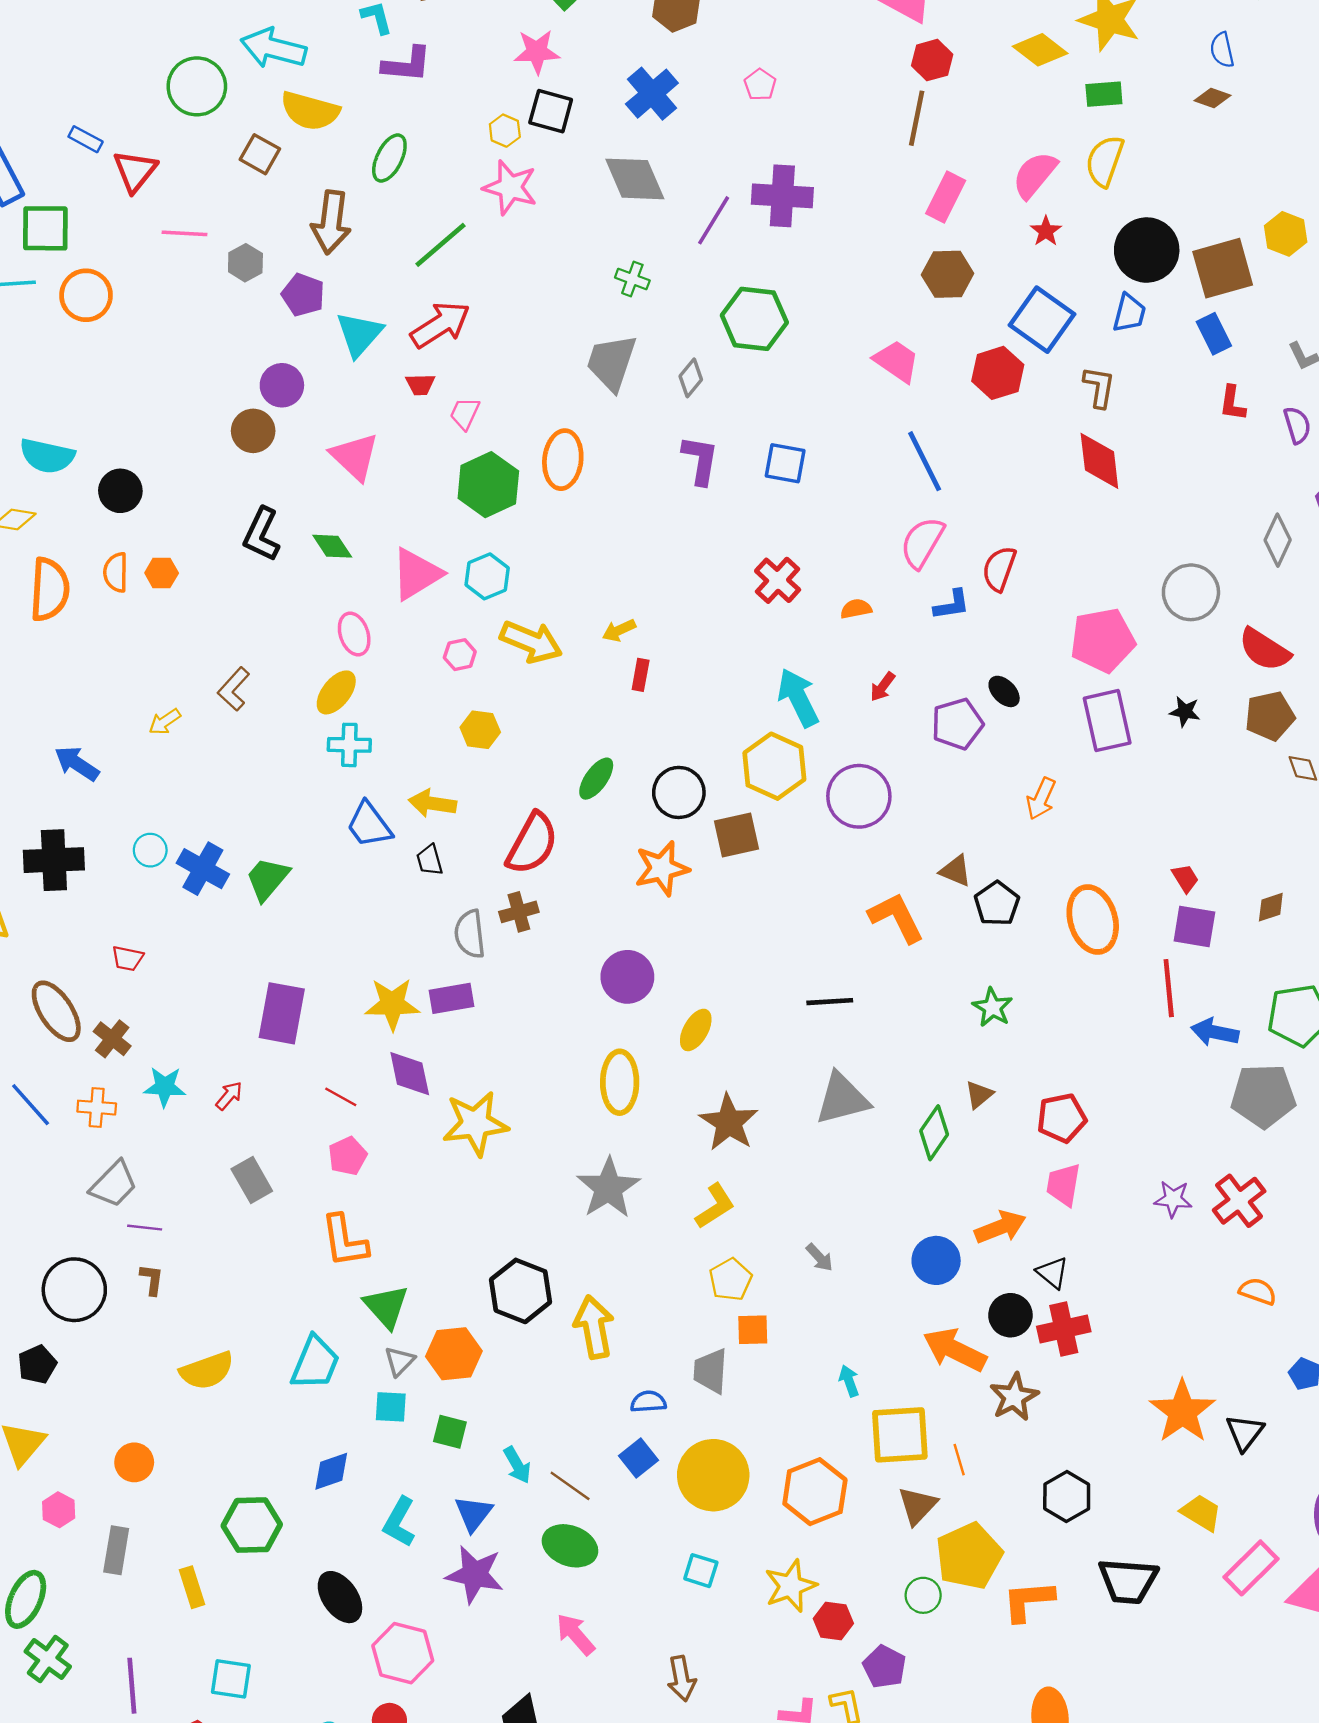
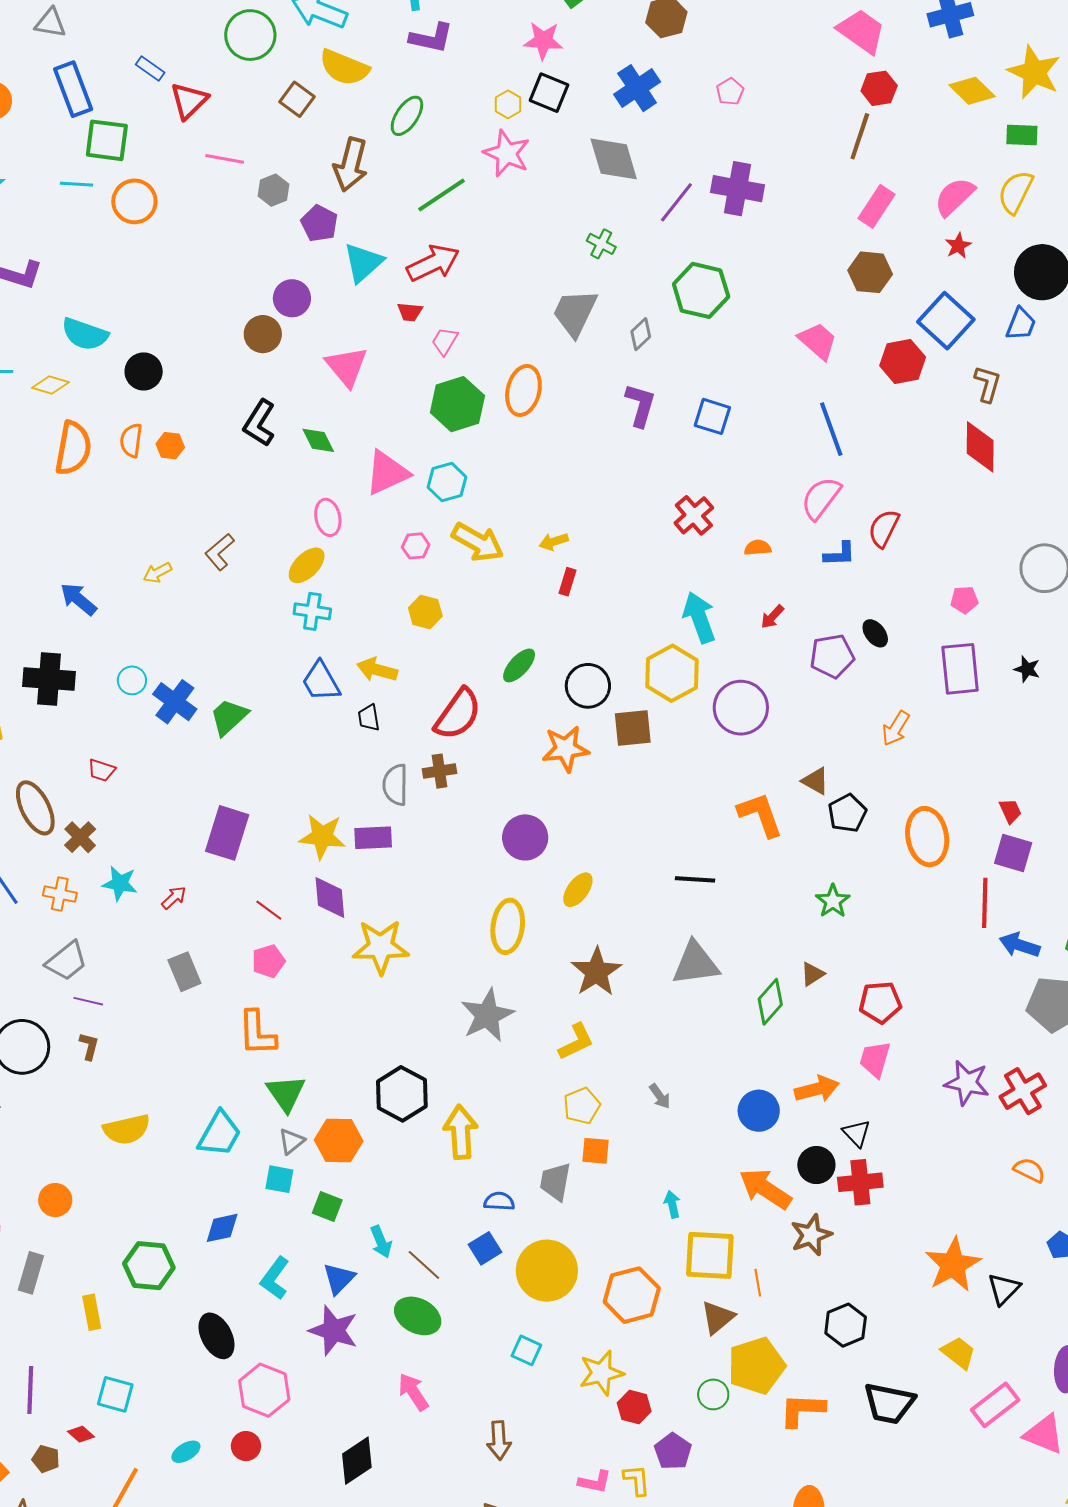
pink pentagon: (1103, 640) -> (964, 600), size x0.5
purple star: (1173, 1199) -> (967, 1083), size x1.4

